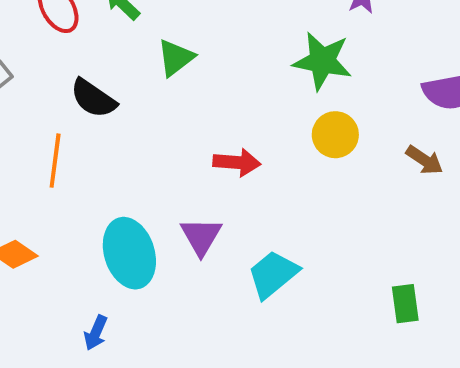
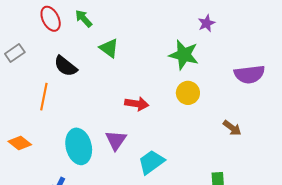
green triangle: (176, 58) -> (109, 48), turned -50
brown arrow: (424, 160) -> (232, 128), moved

